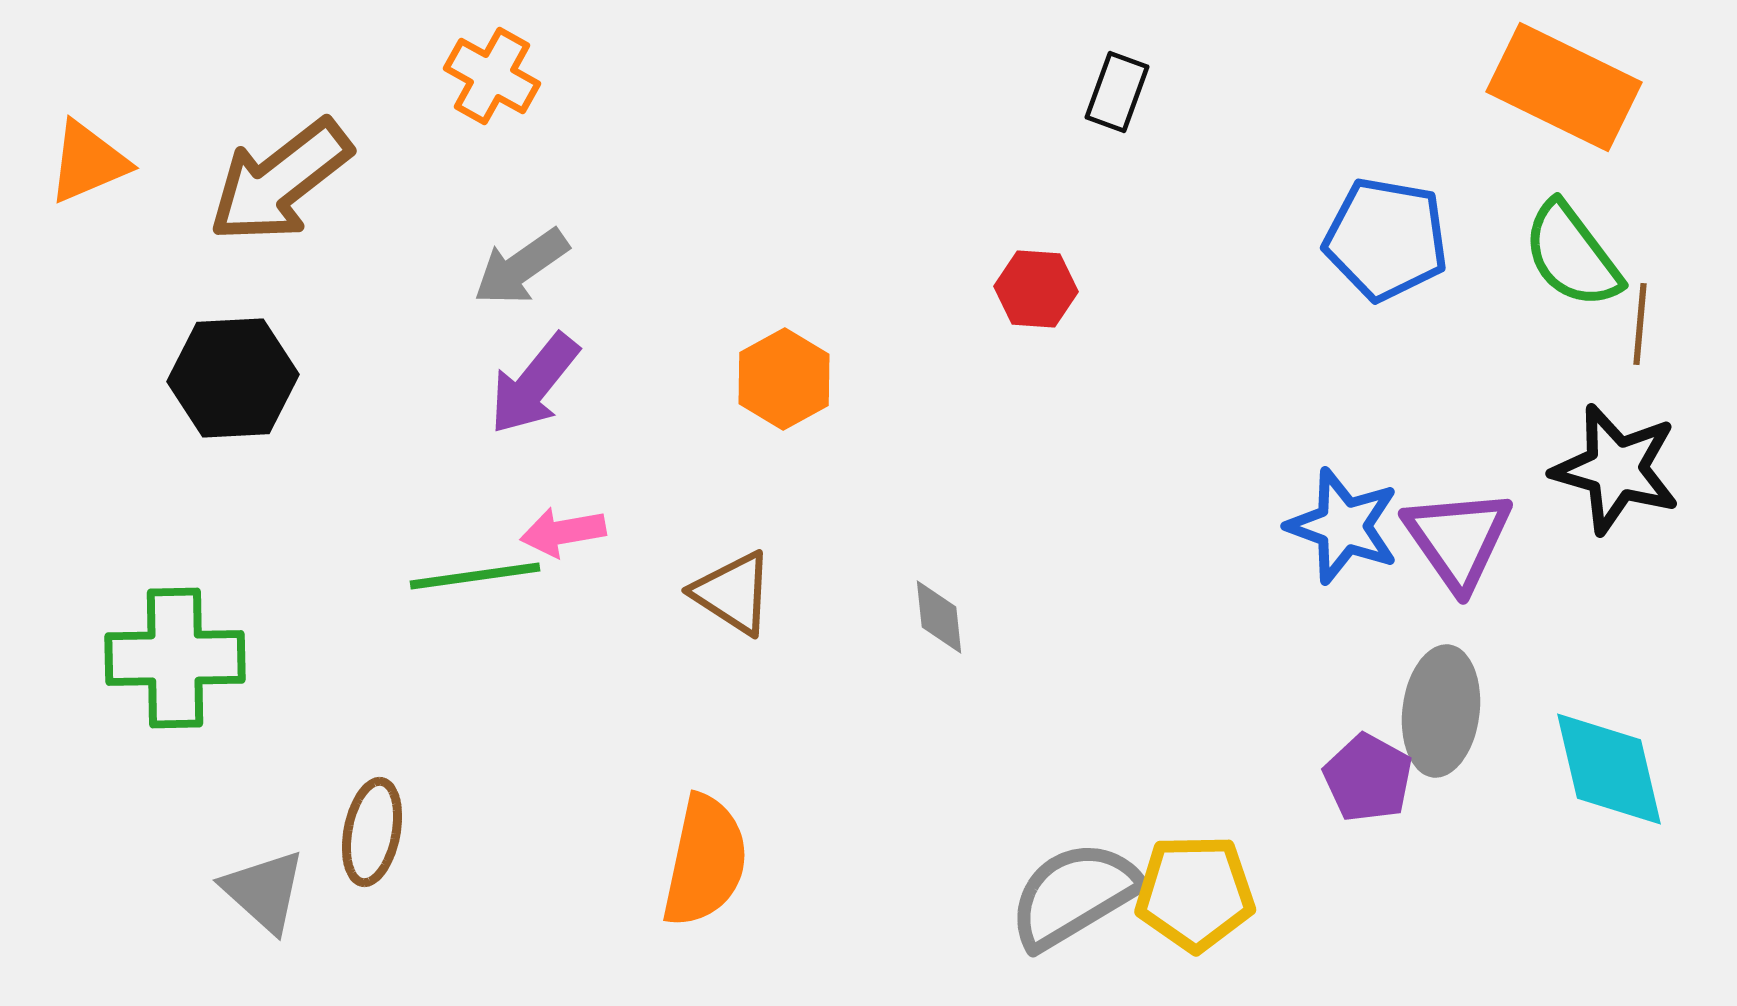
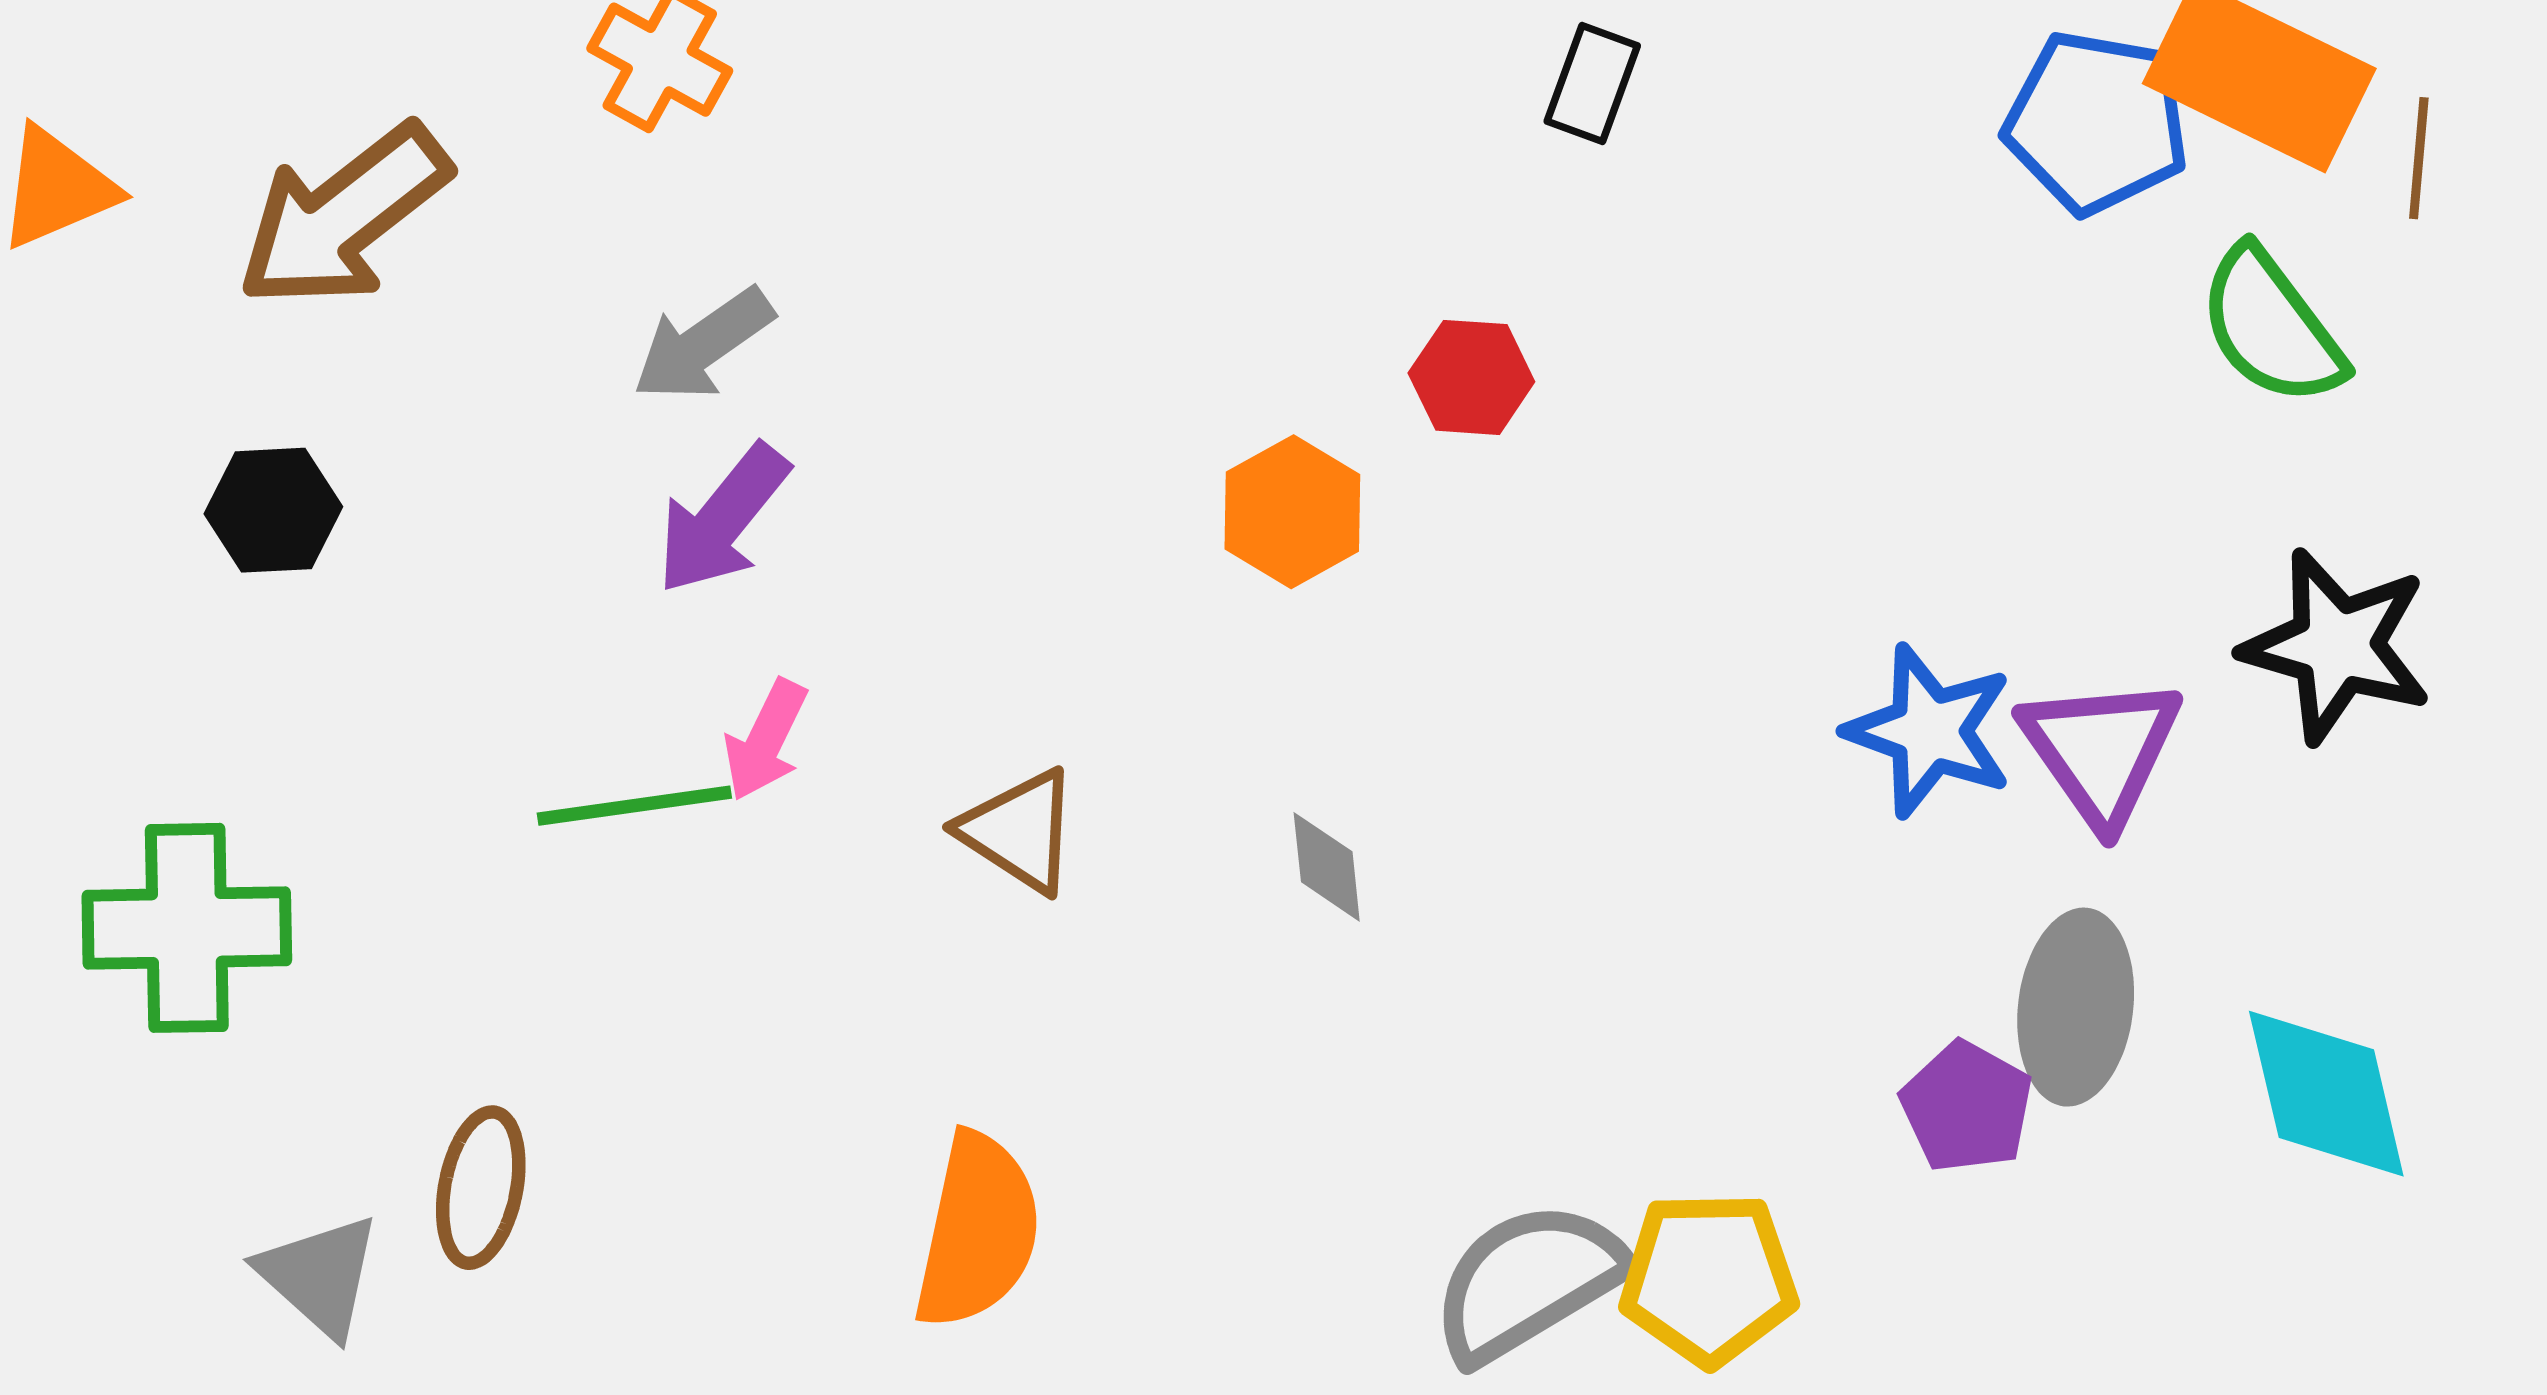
blue pentagon: (1386, 239) -> (2097, 122), moved
brown line: (1640, 324) -> (2419, 158), moved
black hexagon: (233, 378) -> (273, 510), size x0.7
orange hexagon: (784, 379) -> (1292, 512), moved
pink arrow: (563, 532) -> (766, 740), turned -54

